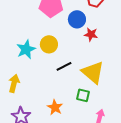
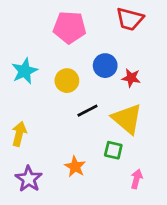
blue circle: (77, 19) -> (105, 66), moved
red star: (91, 34) -> (131, 78), moved
cyan star: (26, 49) -> (25, 71), moved

